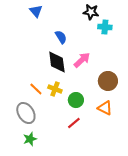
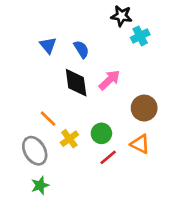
blue triangle: (36, 11) -> (48, 45), moved
cyan cross: (105, 27) -> (140, 36), turned -32
yellow cross: (55, 89) -> (69, 139), moved, turned 32
red line: (74, 123) -> (108, 157), moved

